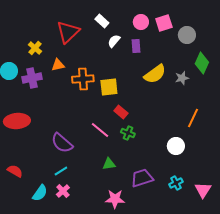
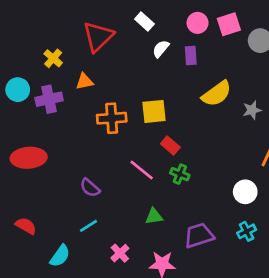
gray star: (182, 78) -> (252, 110), moved
orange cross: (83, 79) -> (112, 118), moved
purple semicircle: (62, 143) -> (90, 188), size x0.7
cyan cross: (176, 183) -> (247, 231), moved
pink cross: (63, 191) -> (120, 253), moved

